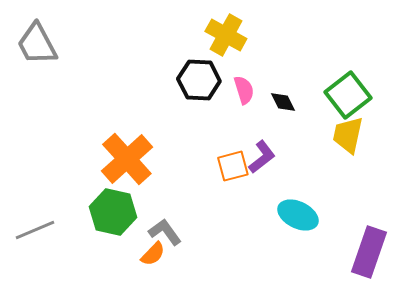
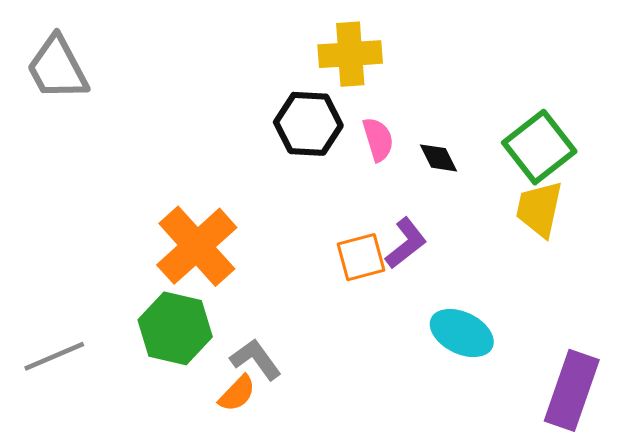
yellow cross: (226, 35) -> (350, 54), turned -33

